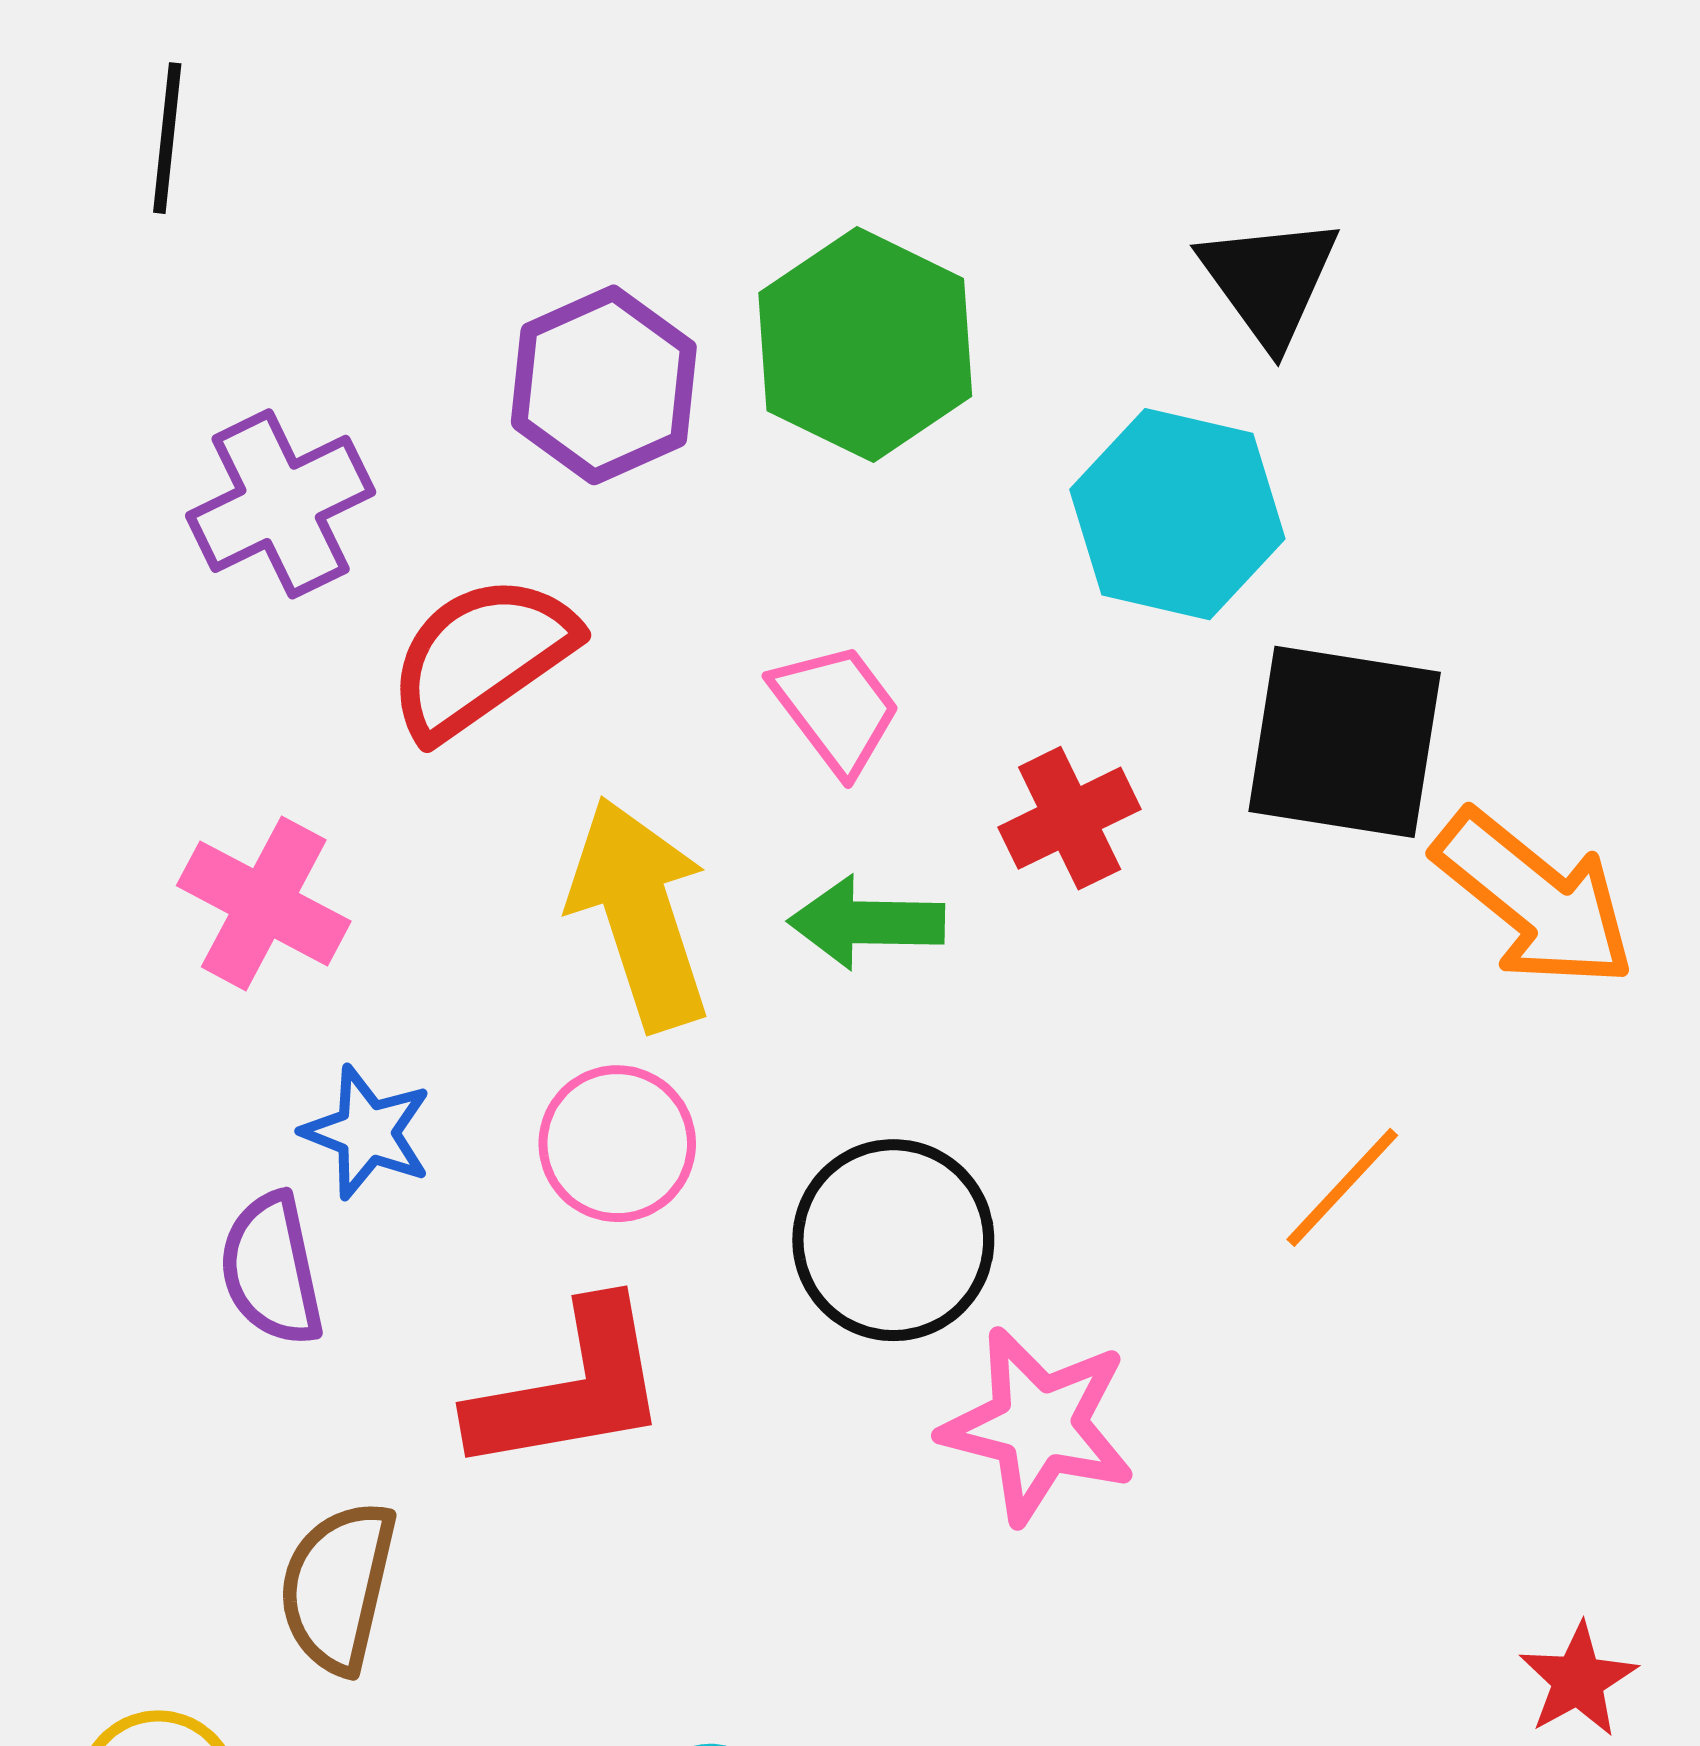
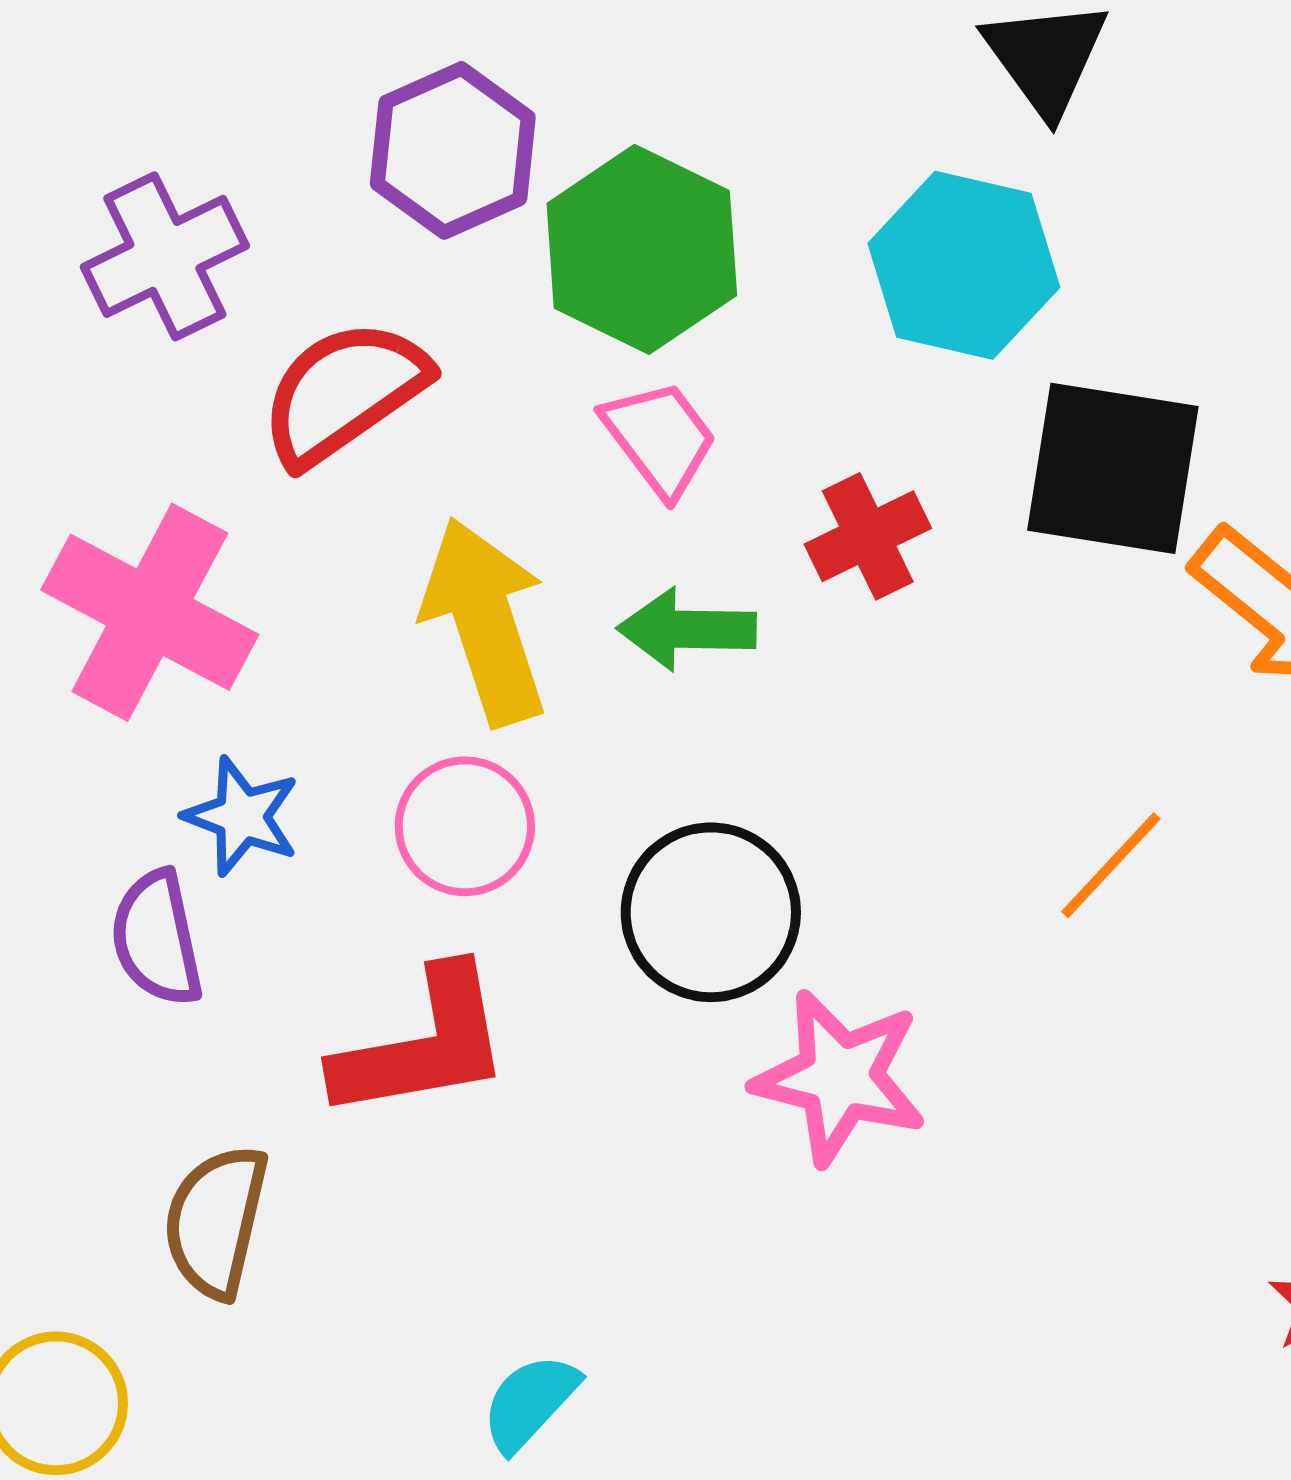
green hexagon: (865, 345) -> (642, 249), moved
pink cross: (264, 903) -> (150, 612), size x1.4

